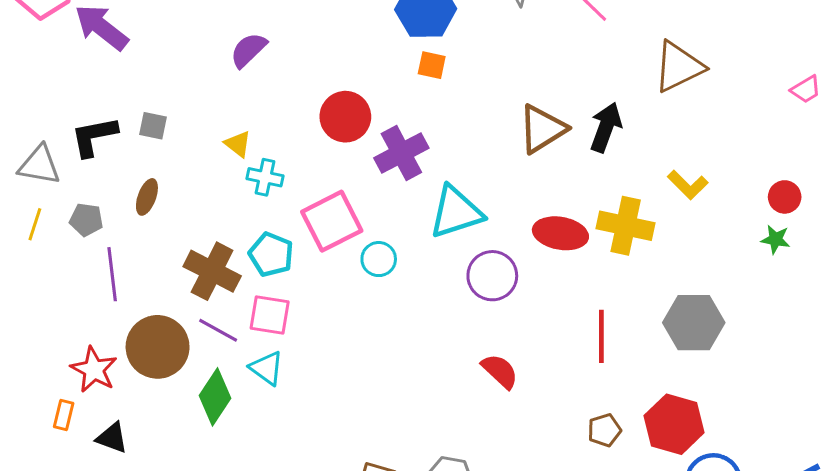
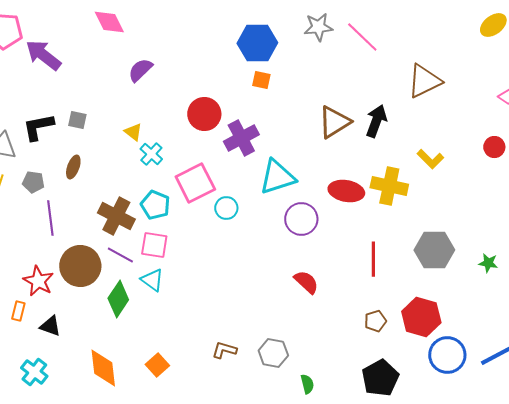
cyan cross: (265, 177) -> (151, 154), turned 30
red circle: (785, 197) -> (494, 147), moved
green star: (776, 239) -> (488, 263), moved

